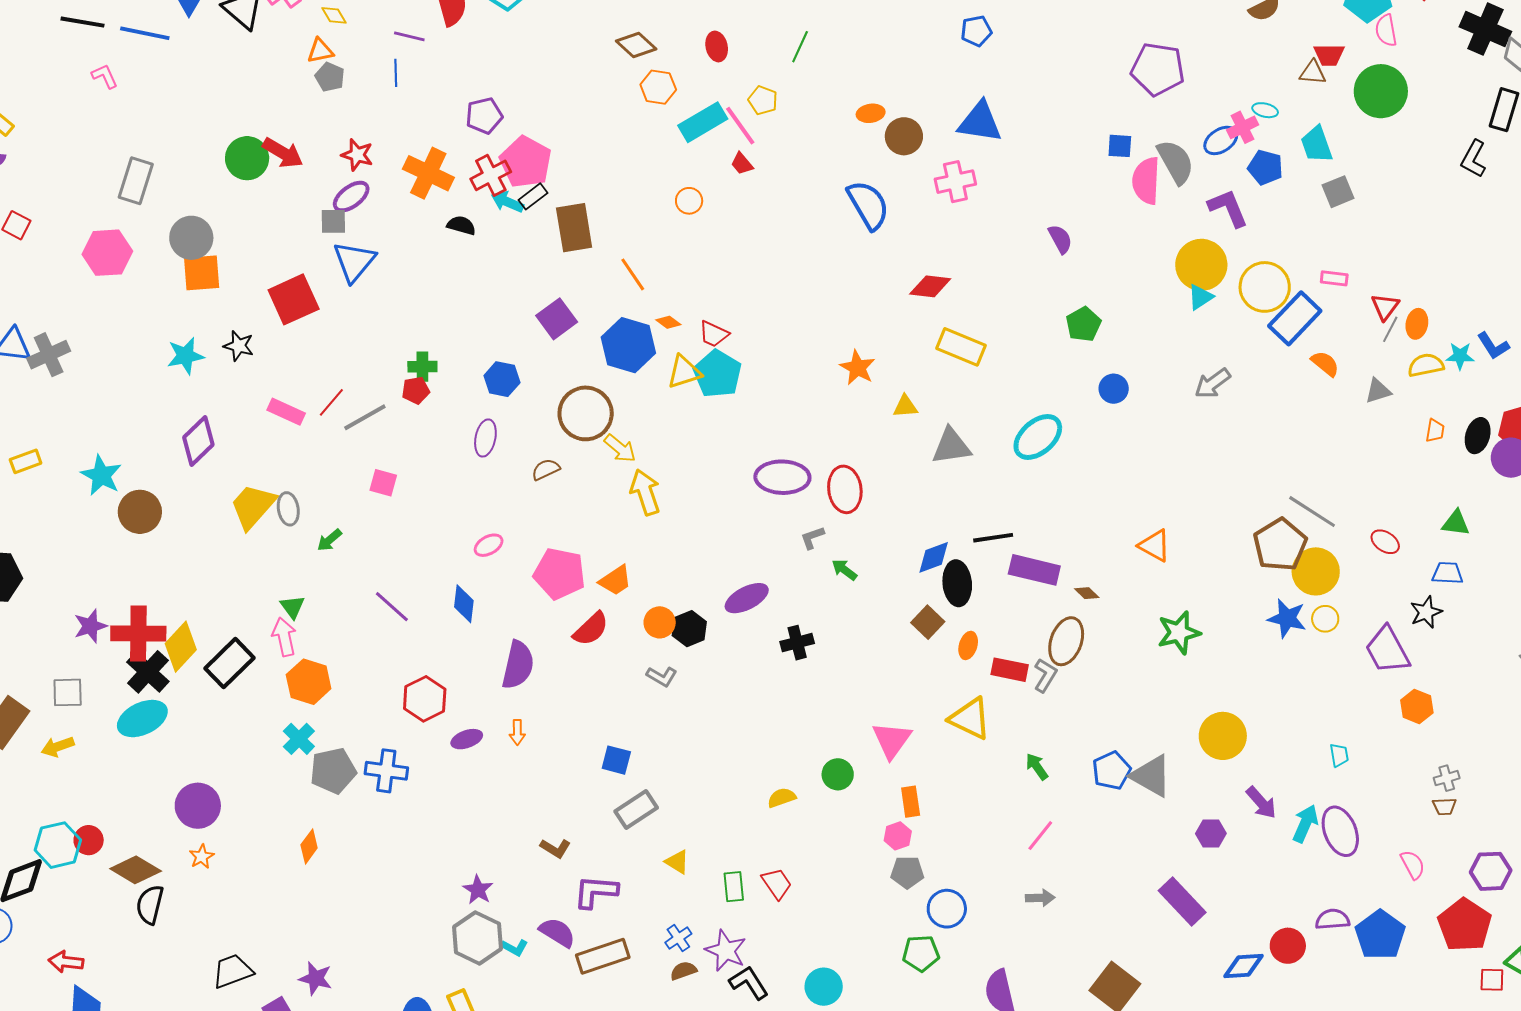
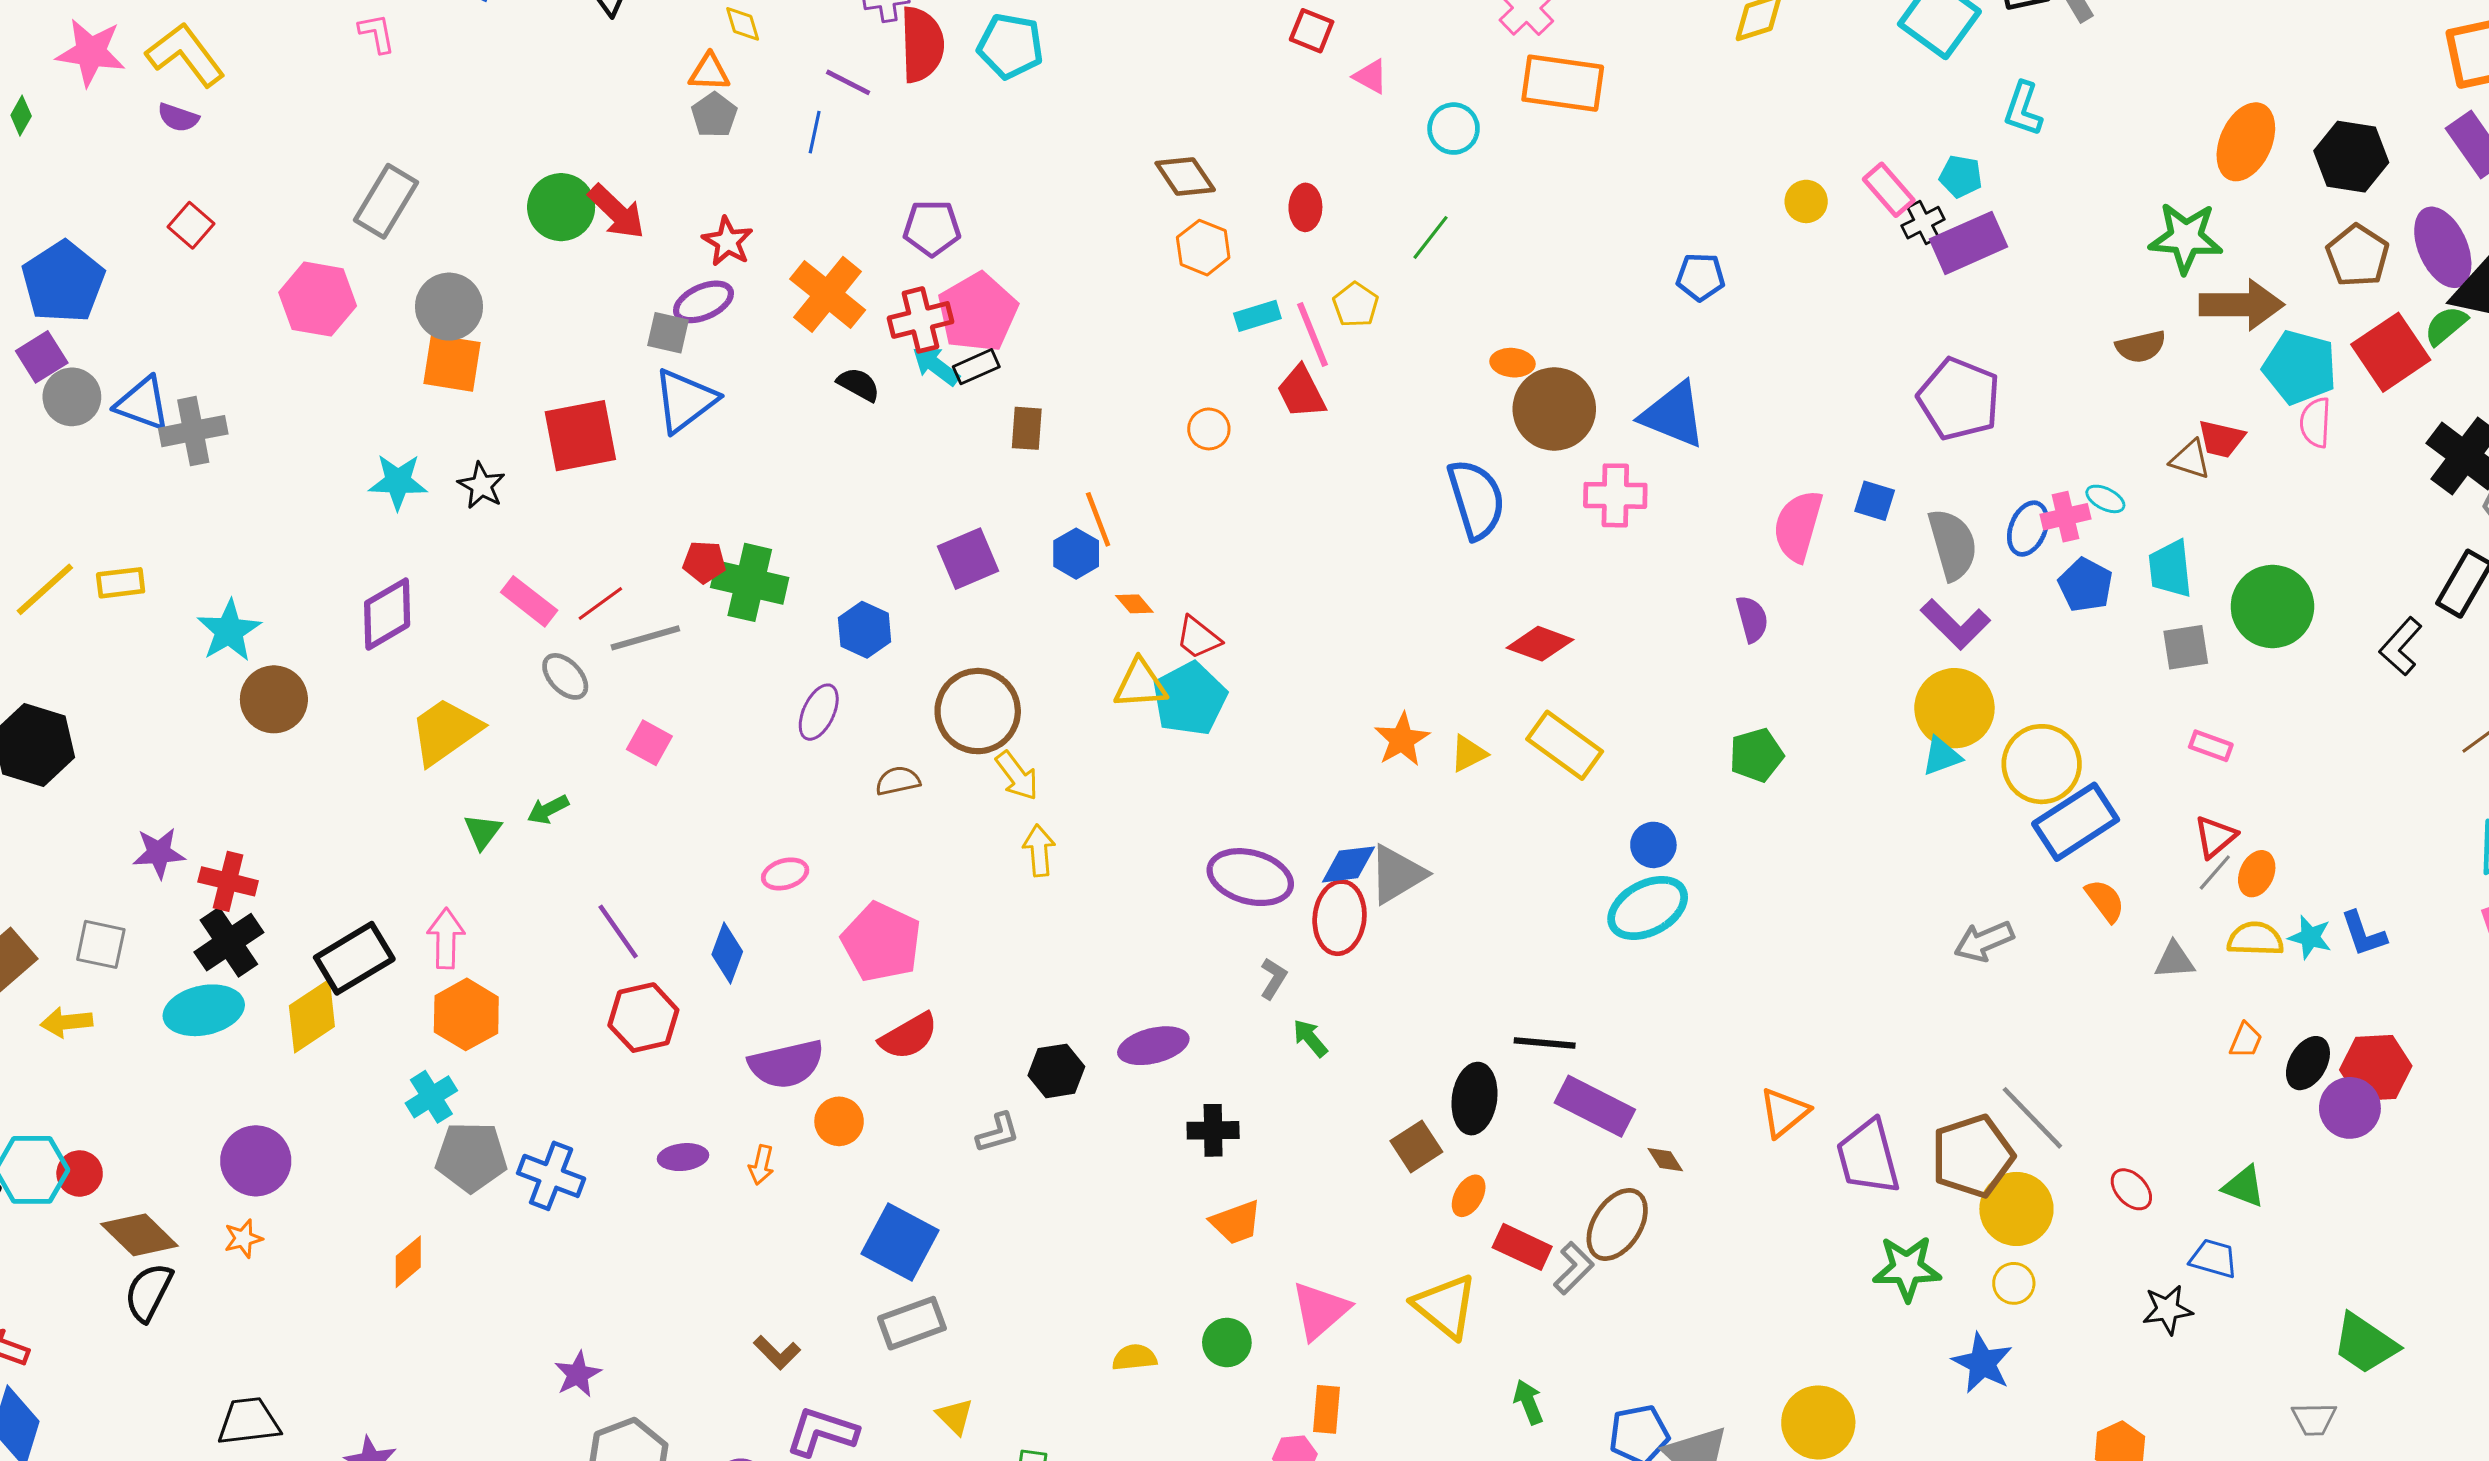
green circle: (1381, 91) -> (2272, 606), moved
cyan rectangle: (703, 122) -> (1257, 316), size x0.6
brown circle: (904, 136) -> (1554, 409), size x1.4
blue ellipse: (1221, 140) -> (2028, 529), turned -48
red trapezoid: (742, 164) -> (1301, 392), size x1.5
pink semicircle: (1146, 181) -> (1798, 526), moved
purple L-shape: (1228, 208) -> (1955, 624), moved, turned 144
brown rectangle: (574, 228) -> (1027, 428), size x0.6
pink rectangle: (1334, 278) -> (2211, 746), moved
blue hexagon: (628, 345) -> (1076, 554), moved, size x0.6
green cross: (422, 367) -> (750, 582), size x1.6
gray arrow: (1213, 383) -> (1984, 941), moved
blue circle: (1114, 389) -> (1653, 845), moved
red pentagon: (416, 390) -> (704, 562), moved
yellow triangle: (905, 406) -> (1468, 754), moved, turned -36
gray triangle: (951, 446) -> (1397, 874), moved, turned -36
yellow arrow: (645, 492) -> (1039, 850), size x0.7
gray ellipse: (288, 509) -> (565, 676), moved, turned -48
gray L-shape: (812, 538) -> (1273, 978), turned 128
orange triangle: (1155, 545) -> (1784, 1112), turned 39
blue diamond: (934, 557) -> (1349, 864), moved
orange trapezoid: (615, 580) -> (1236, 1222), moved
green triangle: (292, 607) -> (483, 831), moved
blue star: (1287, 618) -> (1982, 1363), moved
orange circle: (660, 622) -> (839, 1121), moved
green star: (1179, 633) -> (1907, 1268), moved
red cross: (138, 634) -> (228, 881), size x0.7
yellow diamond: (181, 647) -> (312, 1016), moved
purple trapezoid: (1387, 650) -> (1868, 1157), moved
purple semicircle: (518, 665) -> (786, 1064), turned 51
gray L-shape: (662, 676) -> (998, 1133), turned -60
red hexagon: (425, 699) -> (643, 1018), moved
blue square: (616, 760) -> (900, 1242), size x1.6
purple star: (478, 890) -> (578, 1374), moved

